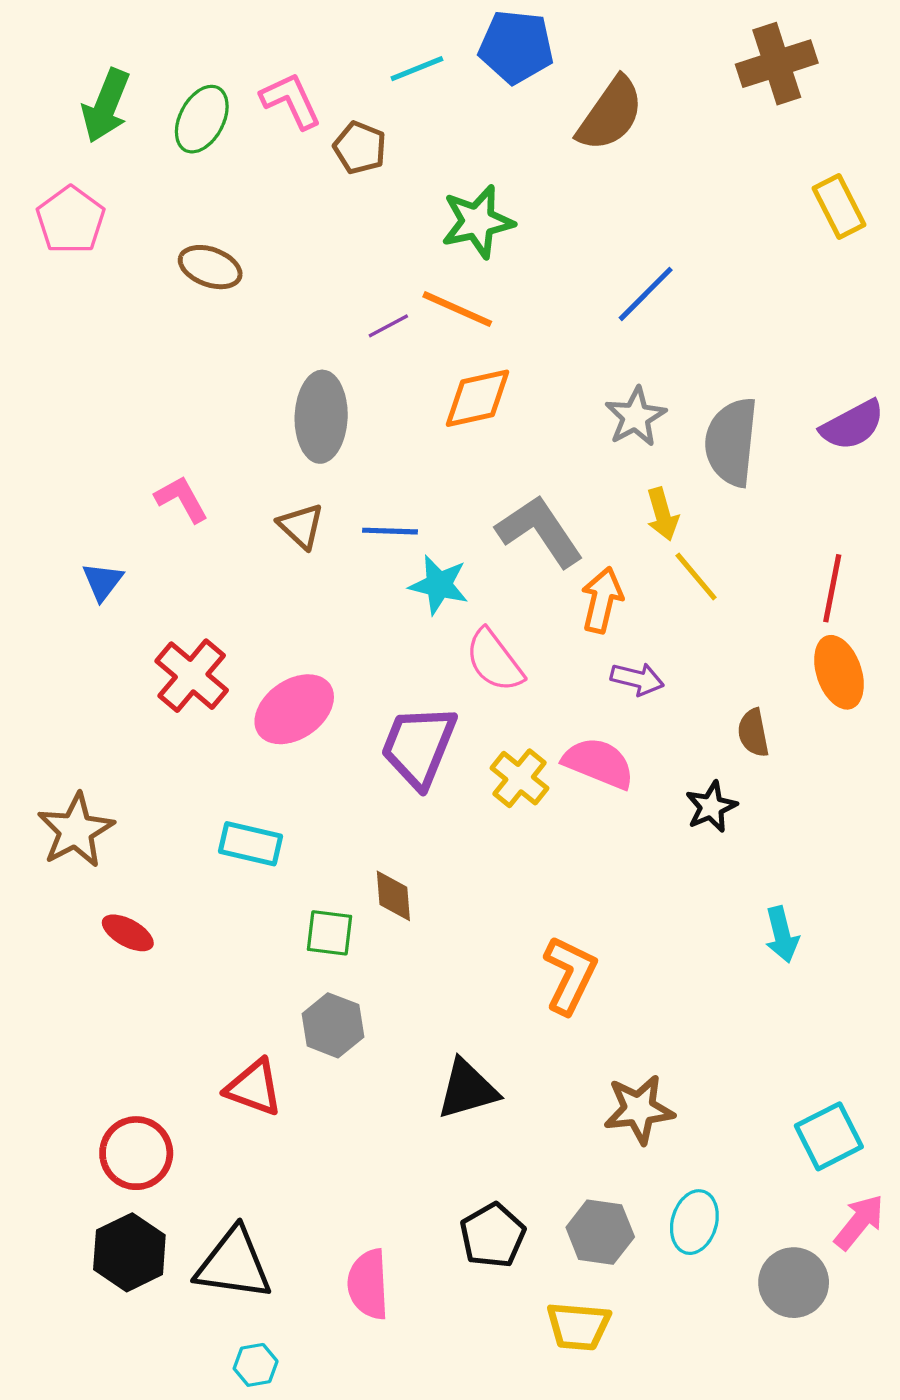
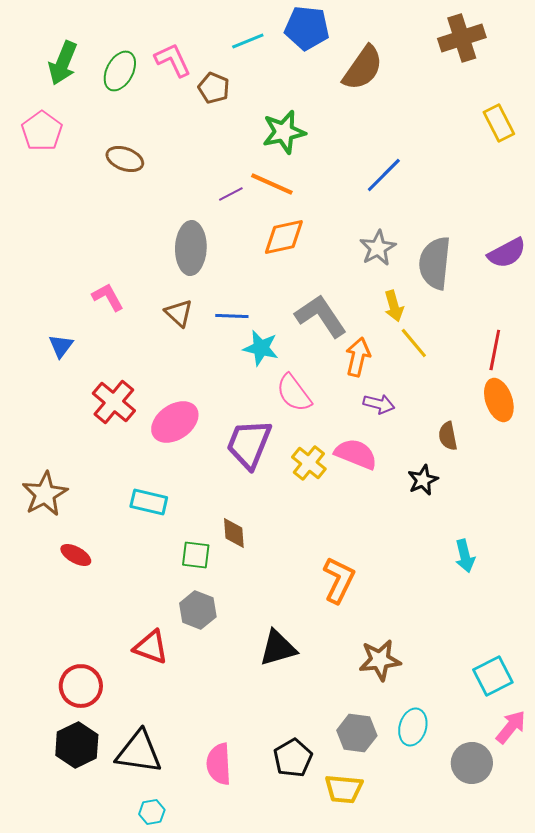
black pentagon: (493, 1235) -> (293, 758), moved

